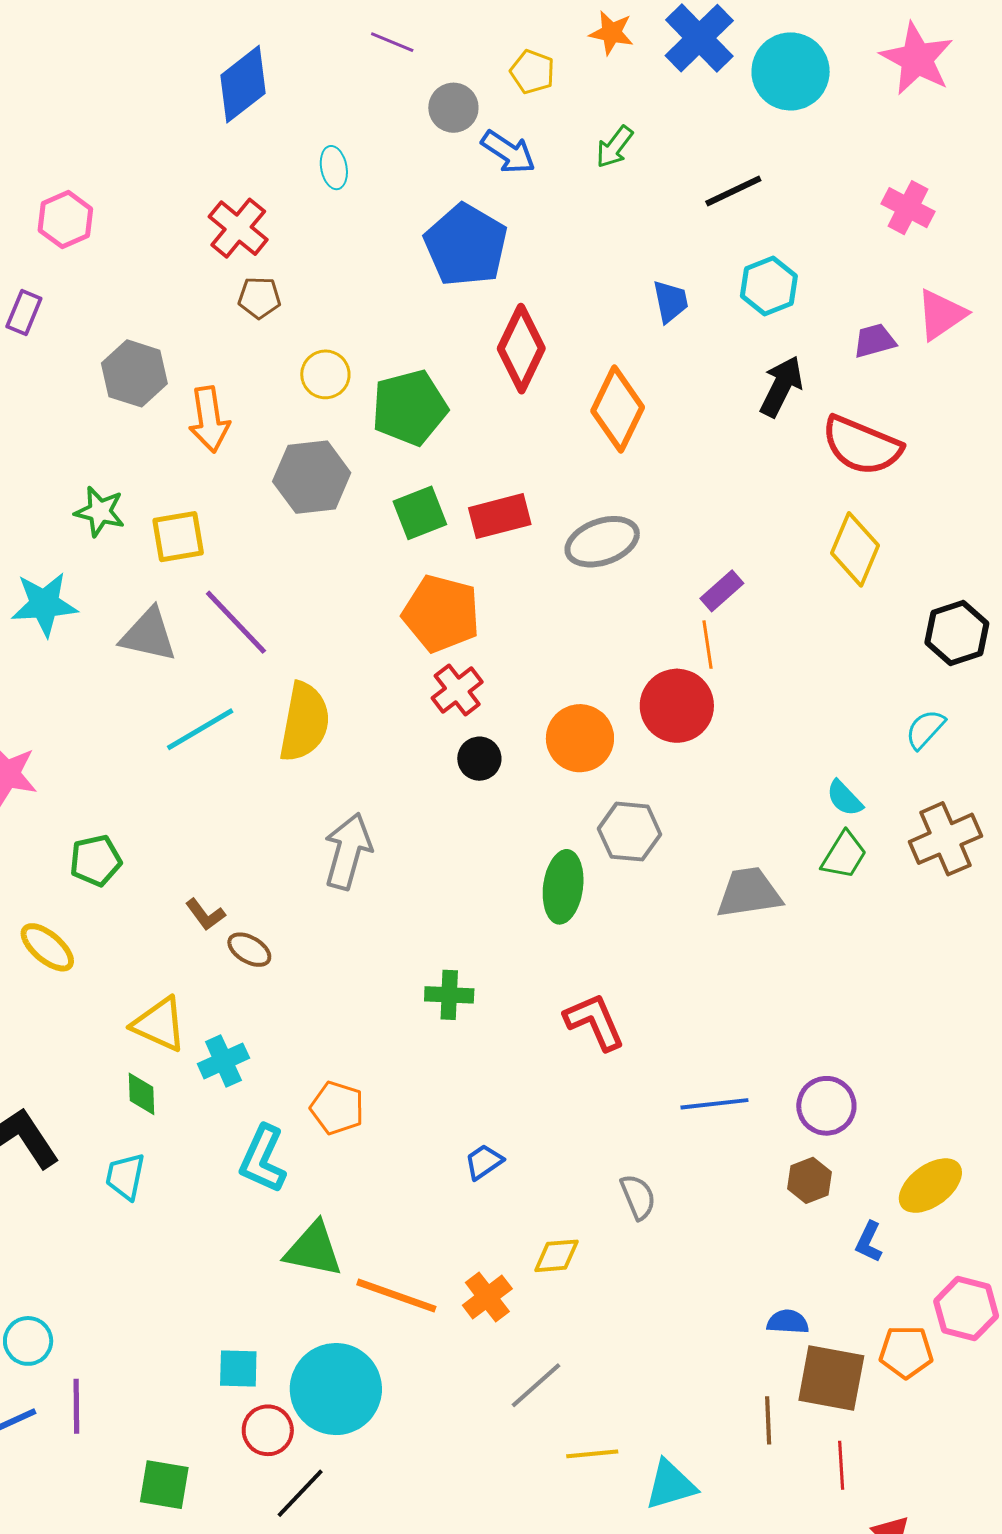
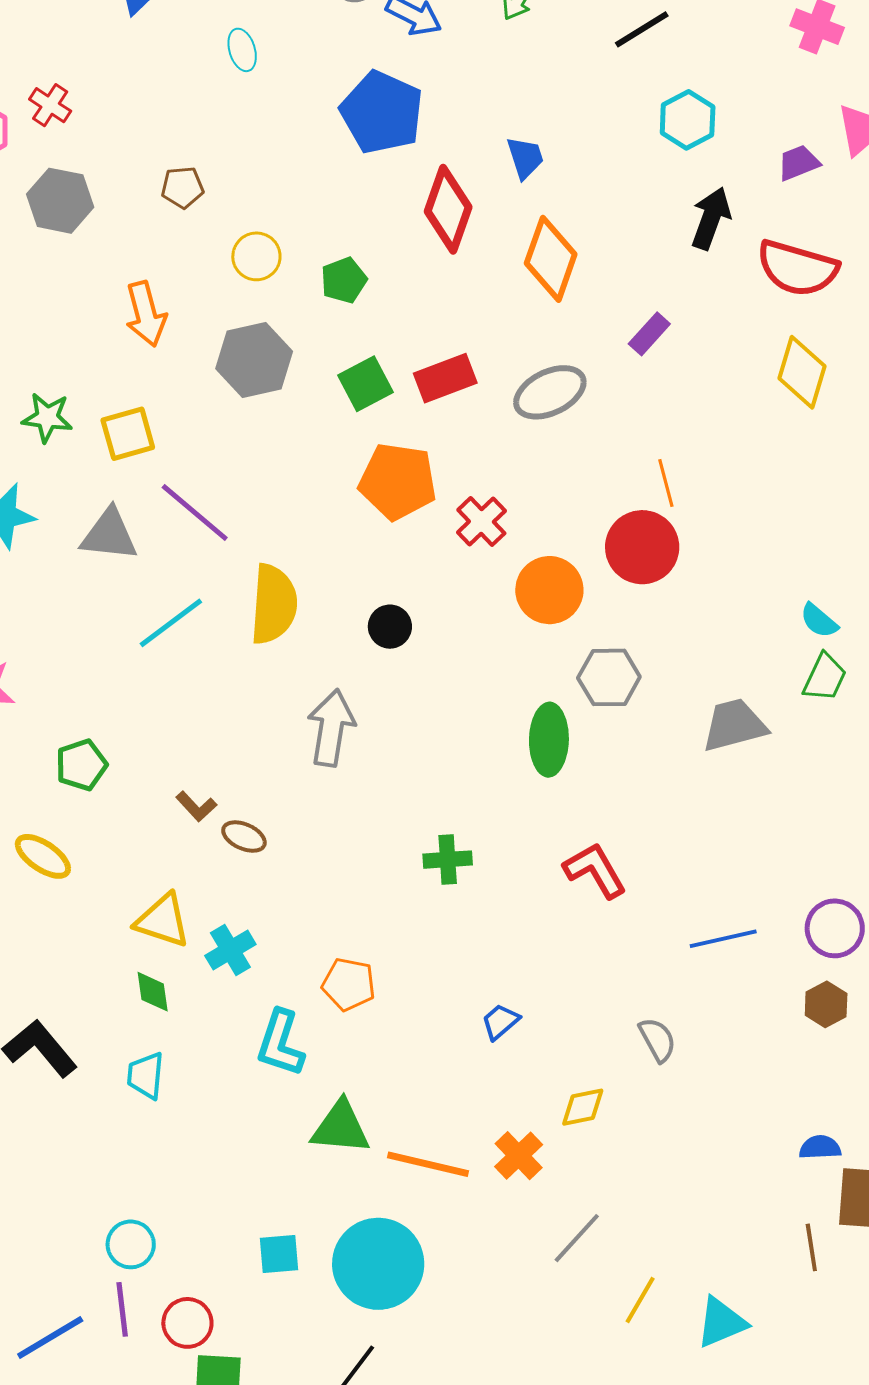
red cross: (238, 228) -> (50, 105), moved, size x0.7
blue trapezoid: (670, 301) -> (525, 158), moved
gray hexagon: (134, 373) -> (60, 201), moved
green pentagon: (410, 408) -> (344, 280), size x0.6
purple rectangle: (722, 591) -> (649, 334), moved
red cross: (457, 690) -> (481, 522), moved
black circle: (479, 759) -> (390, 627), moved
cyan circle: (28, 1341) -> (131, 1244), moved
red circle: (268, 1430) -> (187, 1323), moved
yellow line: (592, 1454) -> (640, 1300), turned -48

